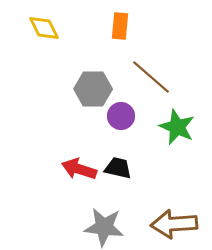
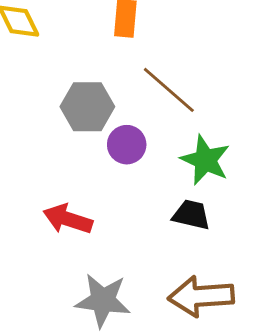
black trapezoid: (118, 168) -> (191, 215), moved

